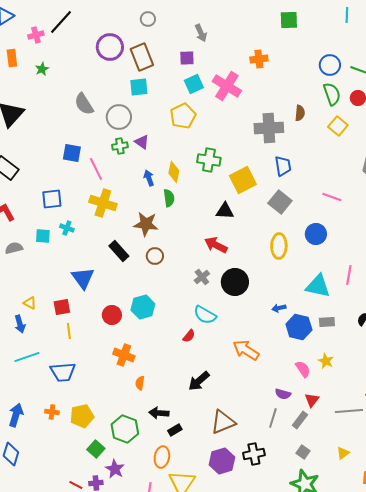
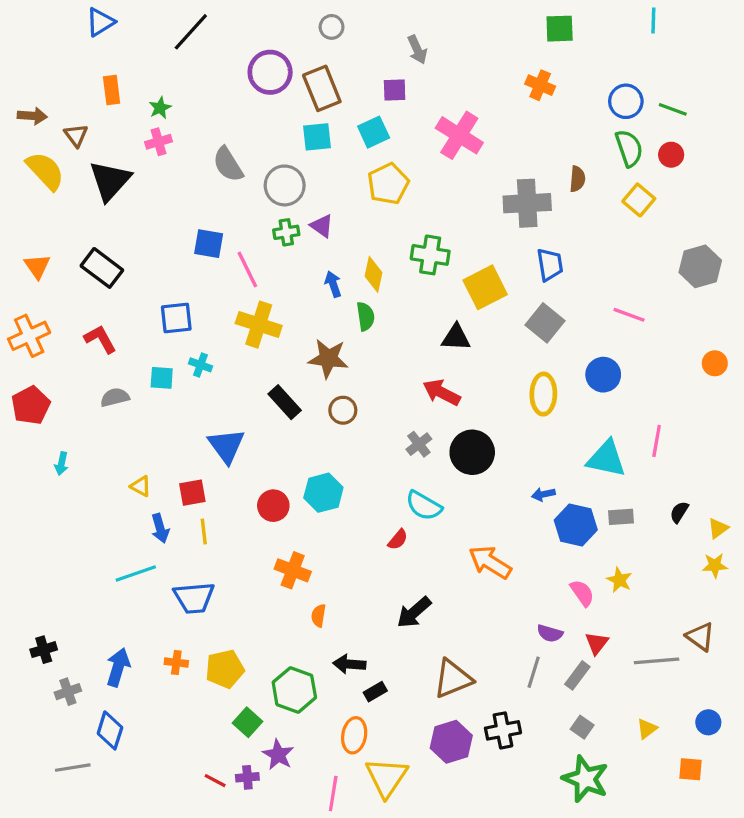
pink cross: (36, 35) -> (158, 142), moved
orange cross: (259, 59) -> (540, 85), moved, turned 30
cyan square: (194, 84) -> (374, 132), moved
blue arrow: (20, 324) -> (160, 528), moved

